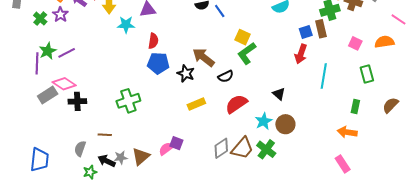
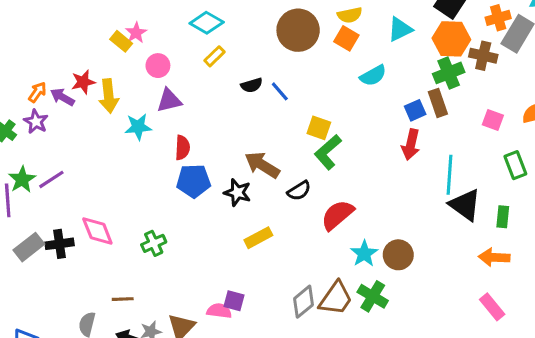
pink diamond: (64, 84) -> (97, 231), moved, turned 40
black triangle: (279, 94) -> (465, 205), moved, size x1.6
black cross: (77, 101) -> (60, 244), moved
green cross: (128, 101) -> (154, 243), size x0.7
red semicircle: (236, 104) -> (337, 215), moved
pink semicircle: (166, 149) -> (219, 311), turned 49

